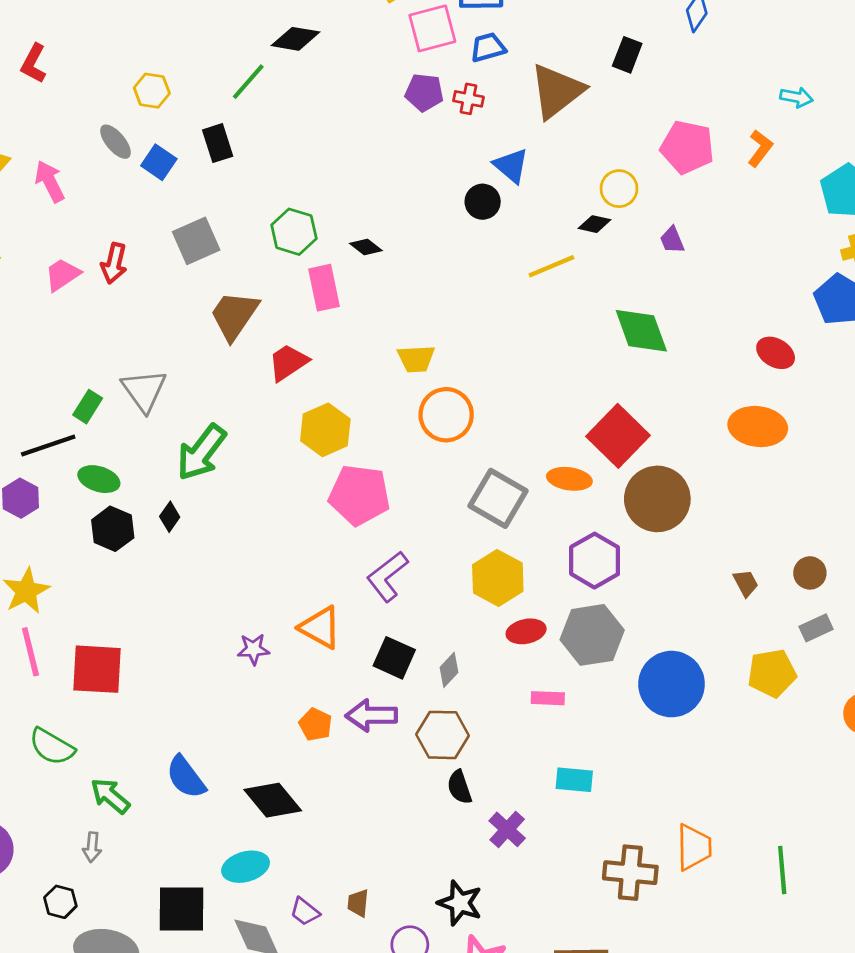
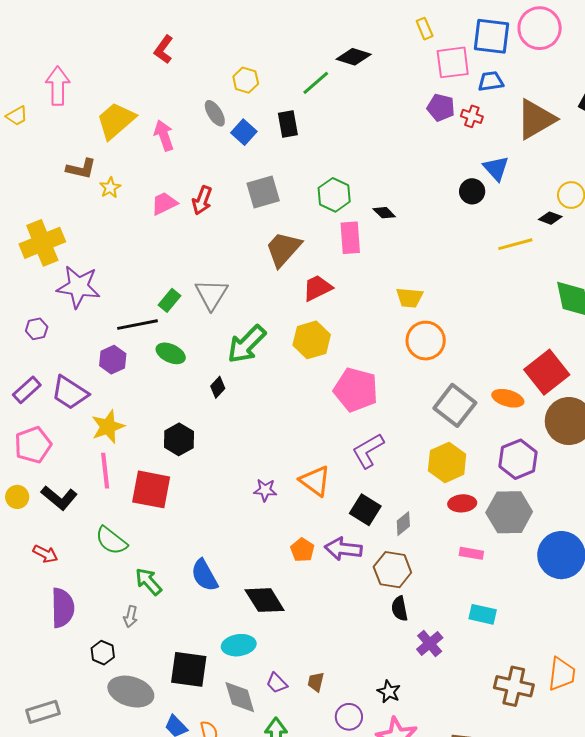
yellow hexagon: (325, 430) -> (312, 340), moved
black hexagon: (113, 529) -> (179, 439), moved
black star: (460, 903) -> (389, 692), size x0.7

